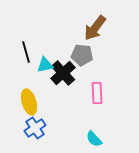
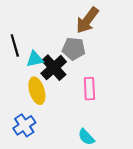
yellow ellipse: (29, 102) -> (37, 91), moved

